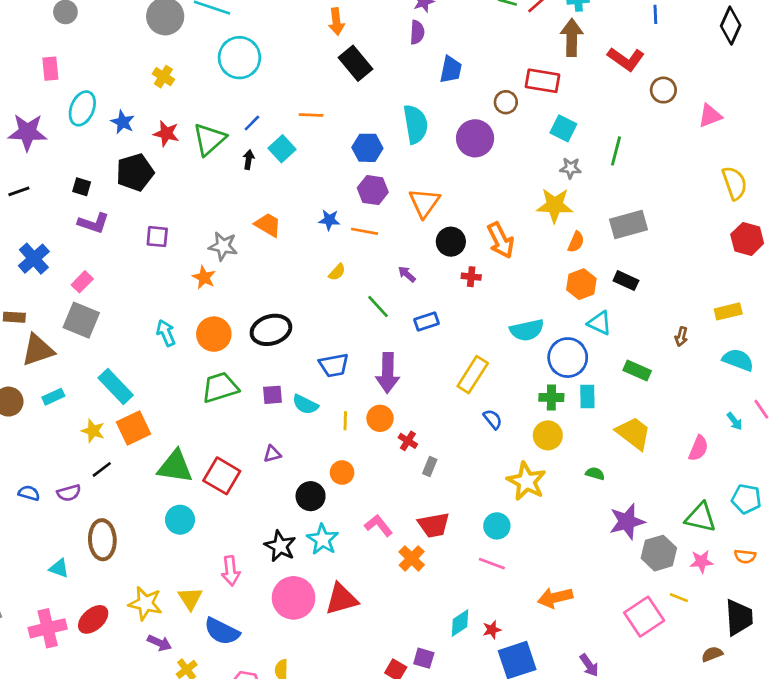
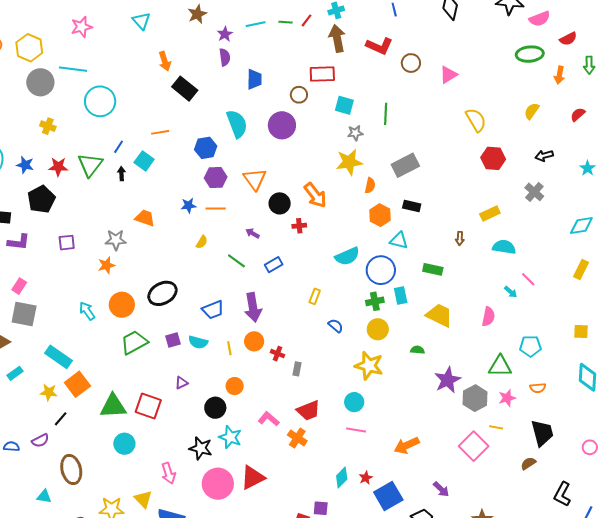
orange star: (204, 277) -> (106, 265), turned -30
yellow rectangle: (473, 375) -> (315, 296), size x0.6

